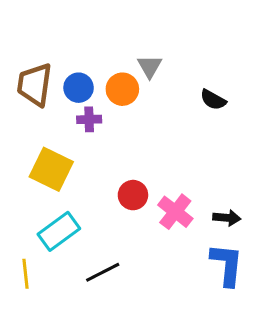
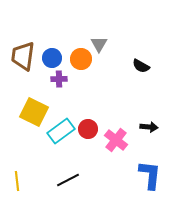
black arrow: (227, 218) -> (149, 127), moved
cyan rectangle: (59, 231) -> (61, 131), moved

